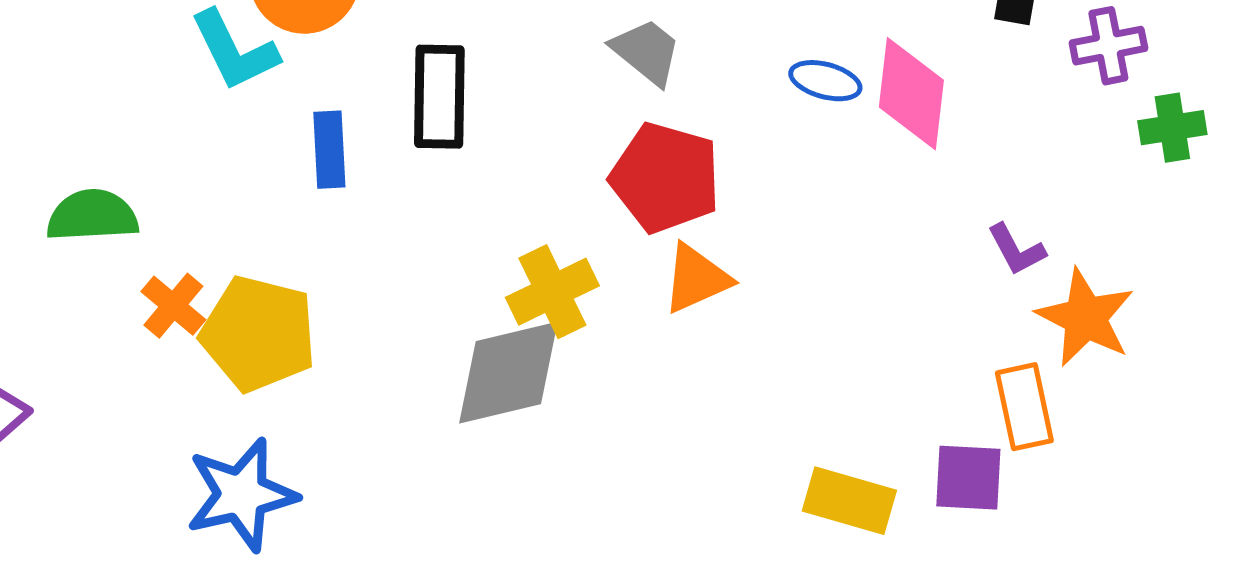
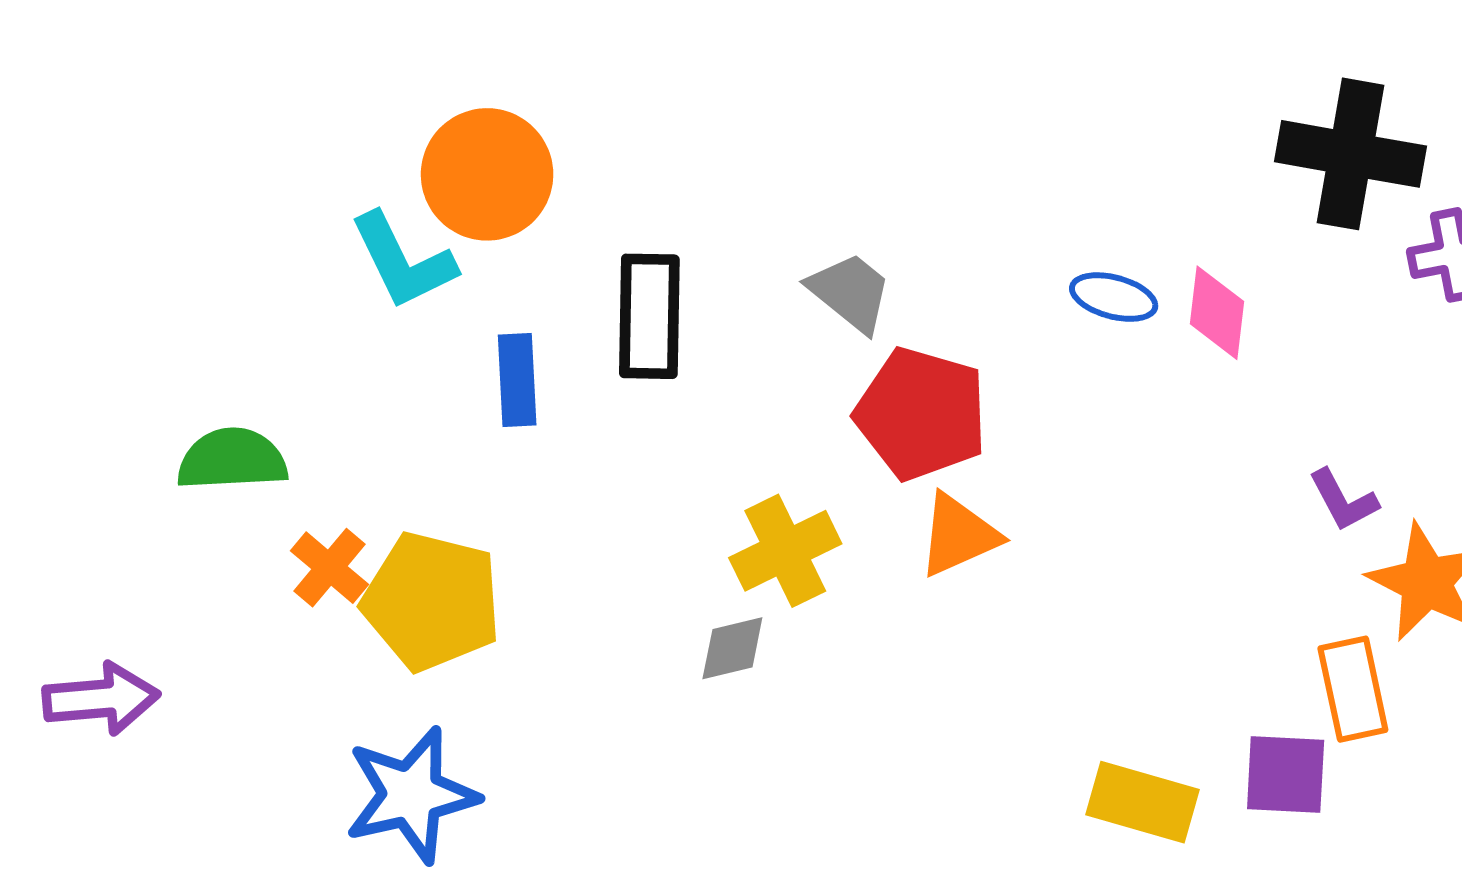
gray trapezoid: (646, 52) -> (850, 292), moved
pink diamond: (911, 94) -> (1217, 313), size x0.7
gray diamond: (508, 373) -> (732, 648), size x0.5

